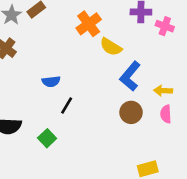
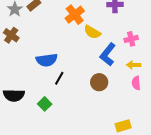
pink cross: (165, 26) -> (131, 39), moved, turned -32
blue semicircle: (51, 81) -> (47, 60), size x1.5
brown circle: (131, 112) -> (99, 82), moved

